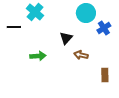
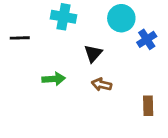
cyan cross: (35, 12) -> (63, 17), moved, turned -30
brown arrow: (81, 55) -> (102, 85), moved

